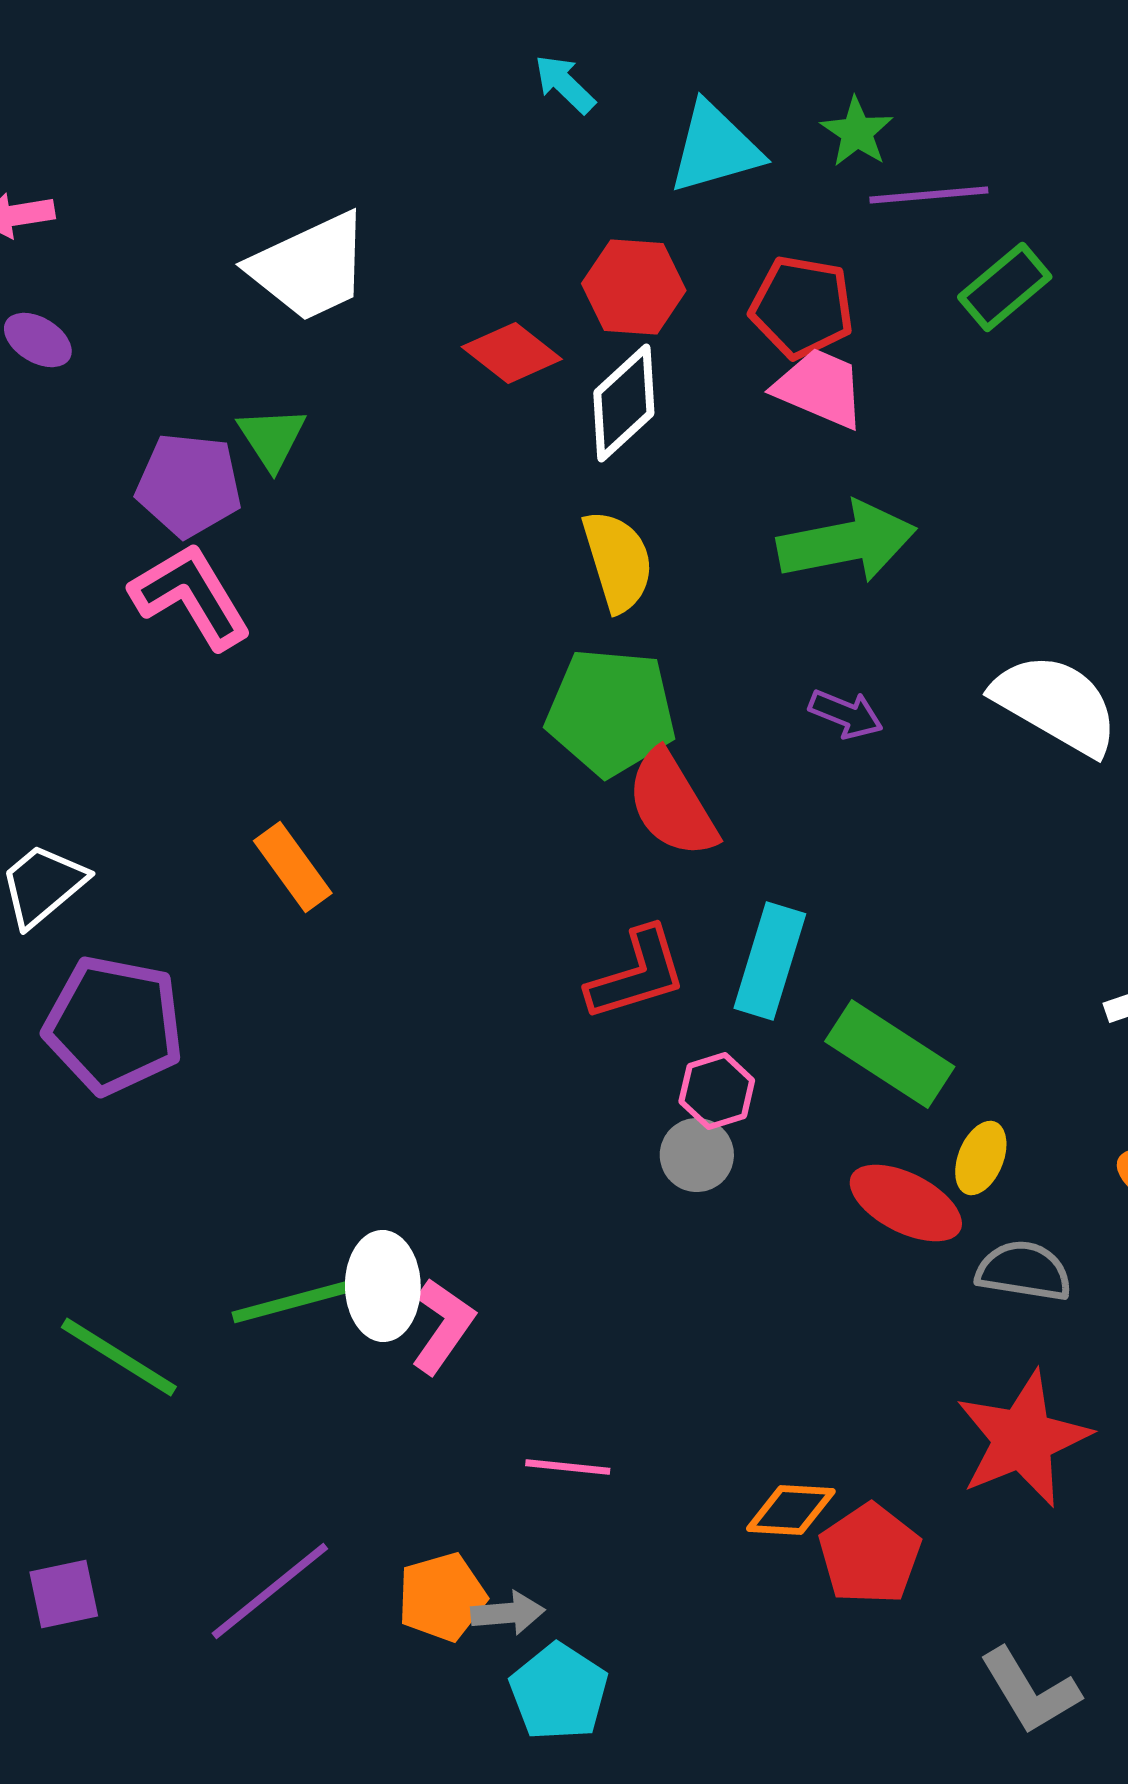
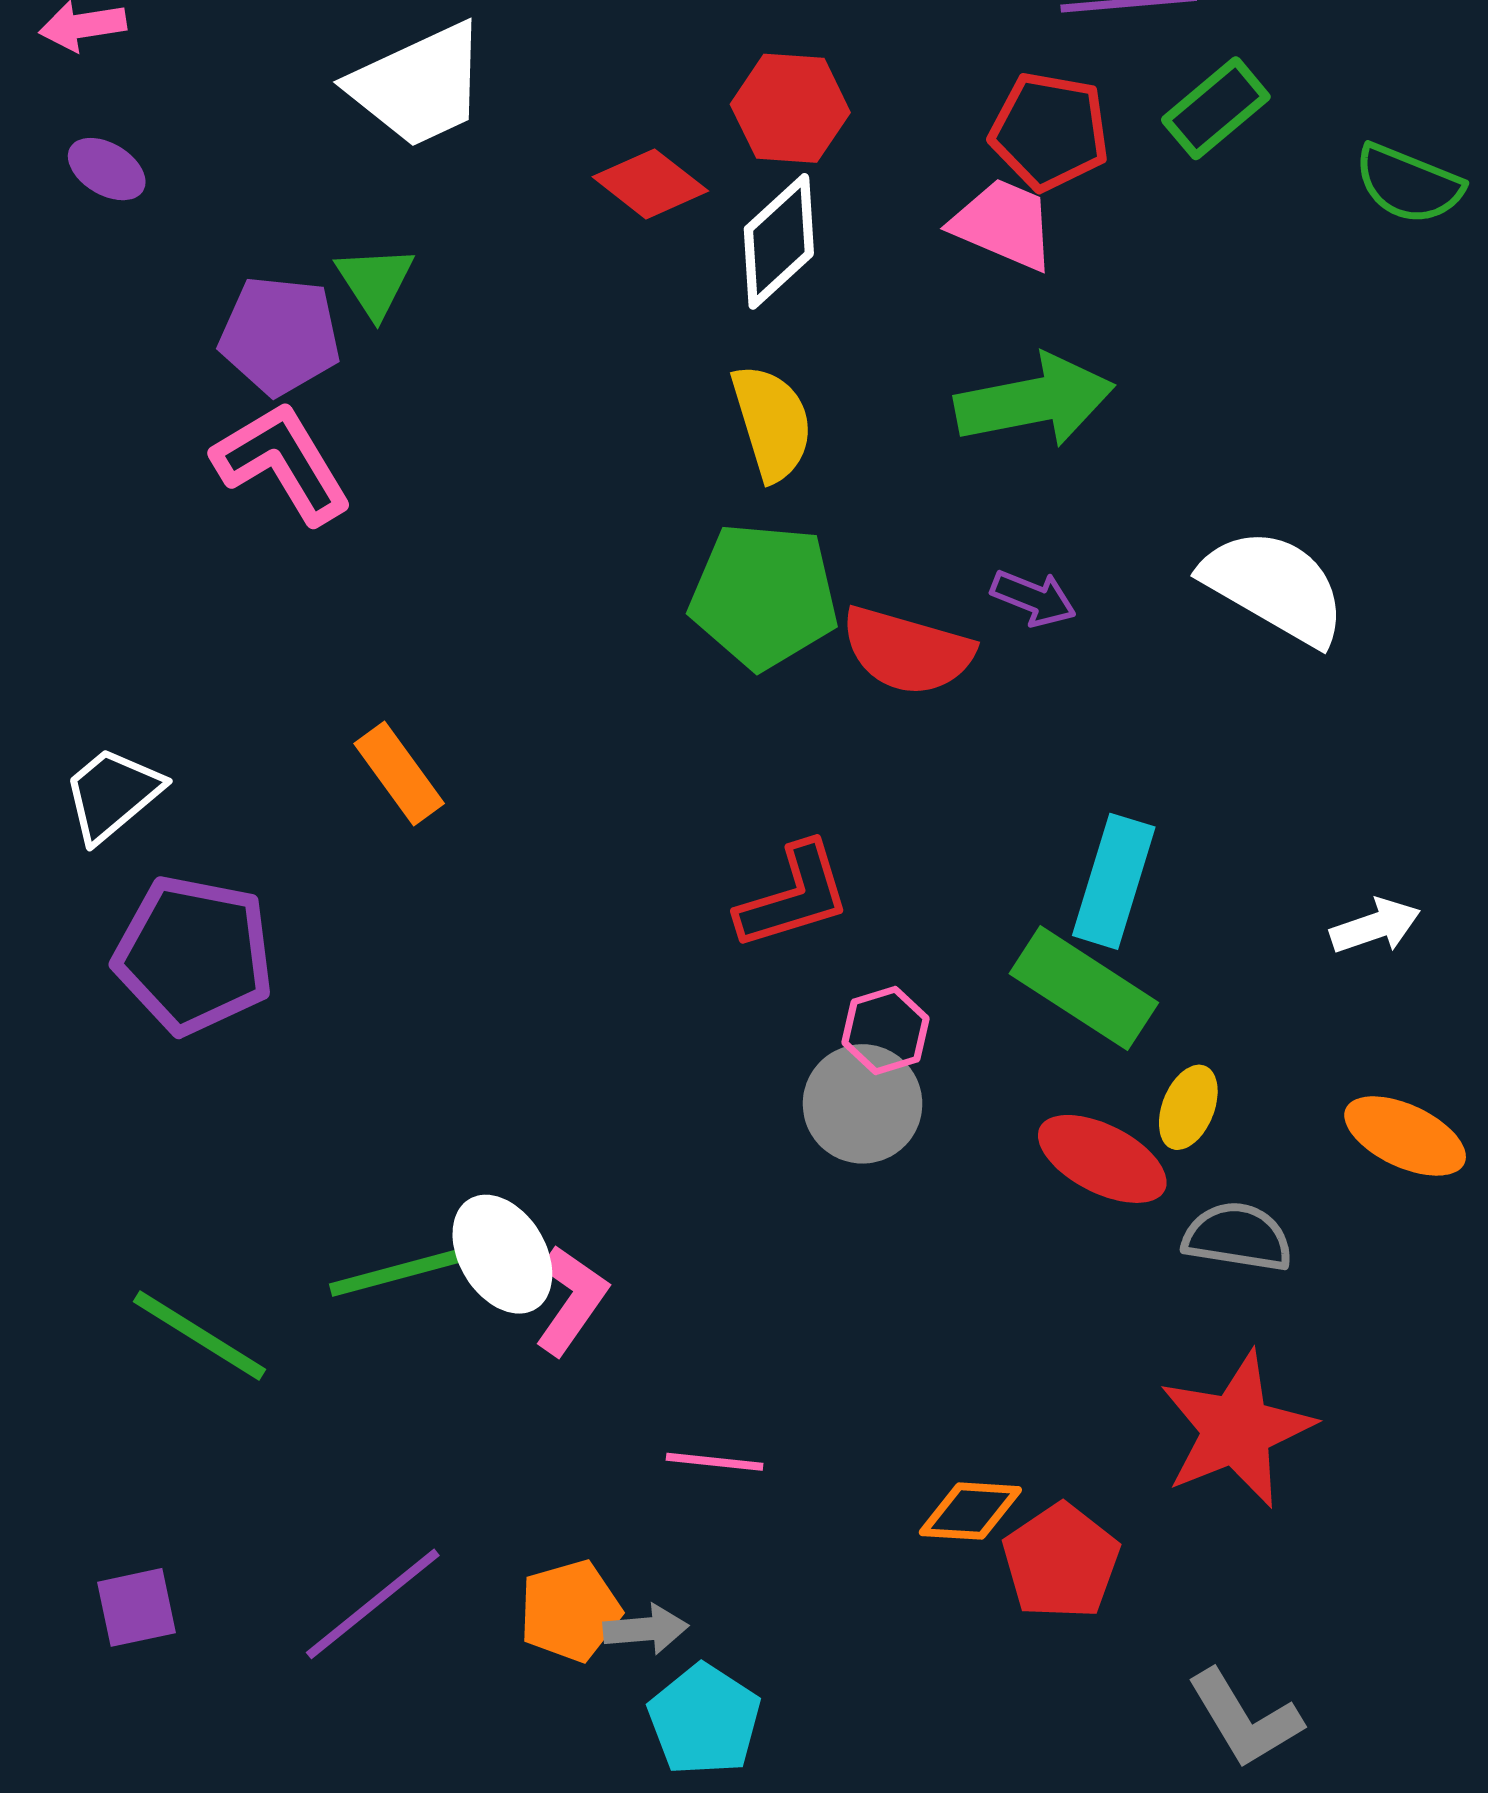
red pentagon: (802, 307) -> (1050, 131), moved
red semicircle: (672, 804) -> (907, 651), moved, turned -43
cyan rectangle: (770, 961) -> (1114, 881), moved
gray circle: (697, 1155) -> (863, 1104), size x1.4
white ellipse: (383, 1286) -> (502, 1254), turned -30

